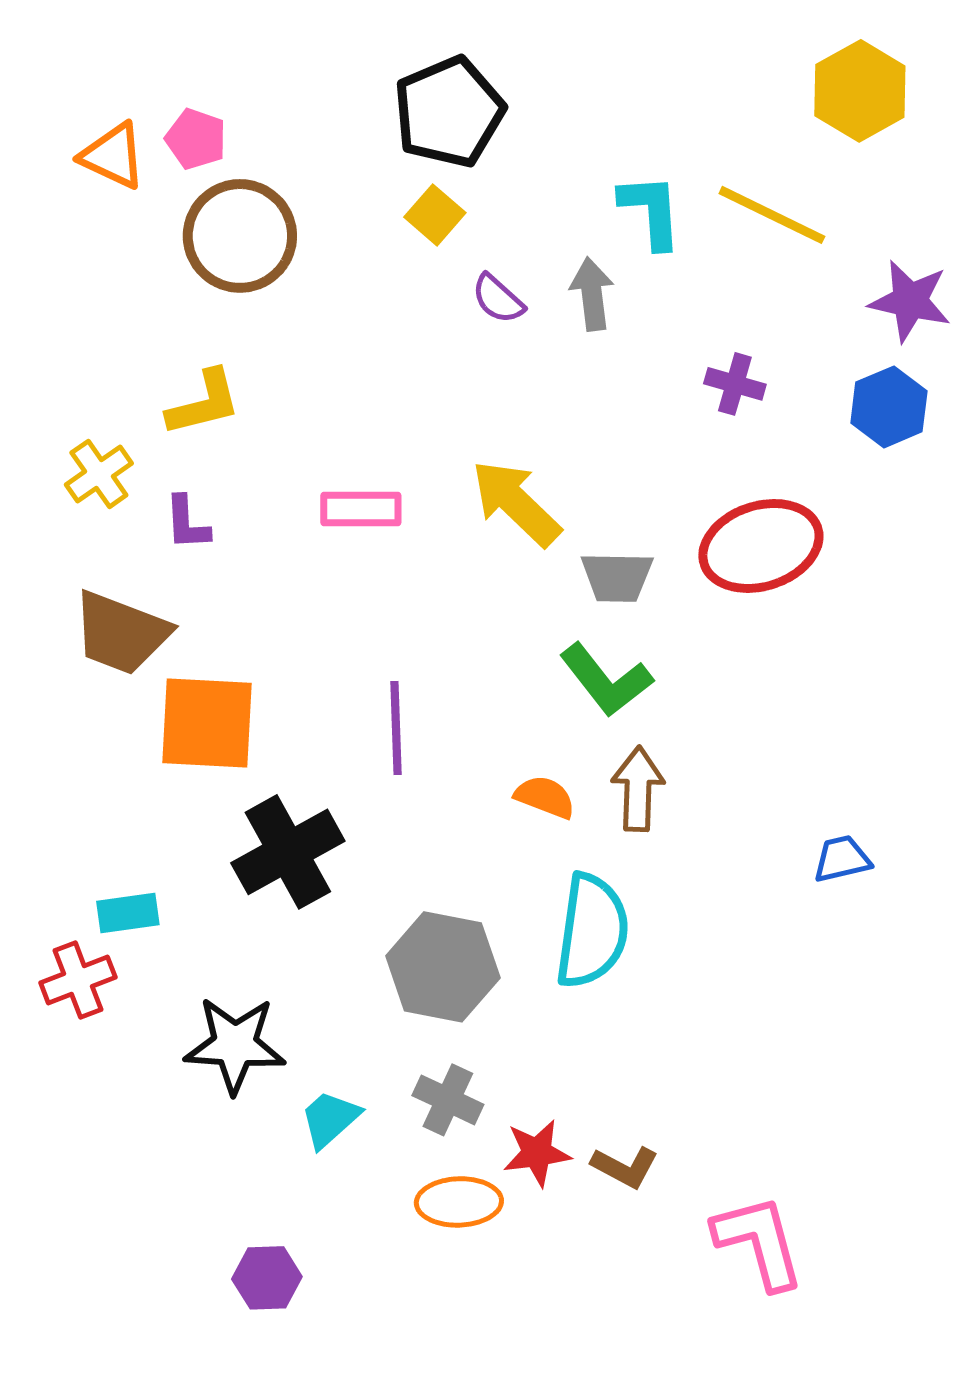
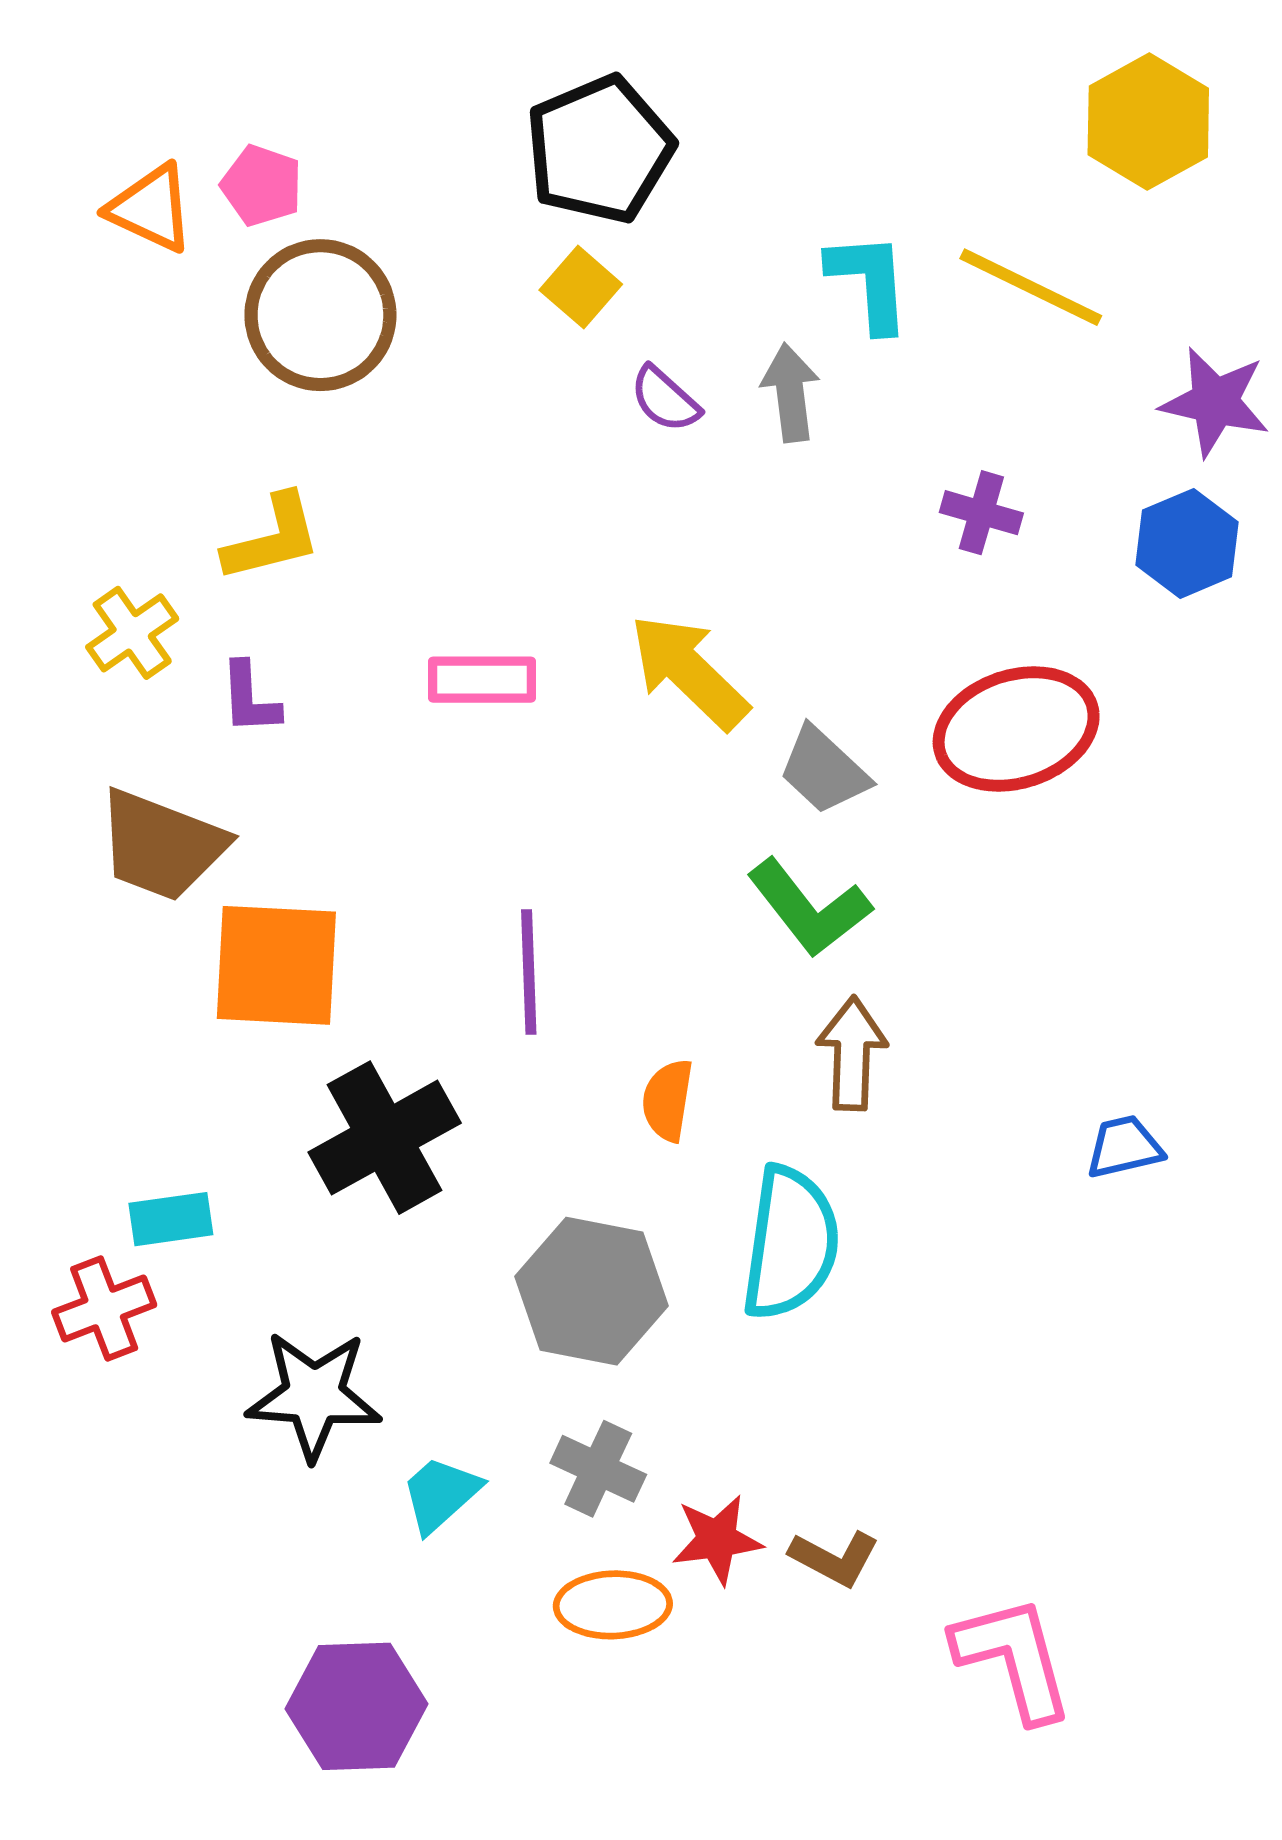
gray trapezoid: (617, 577) -> (824, 770), turned 42
orange semicircle: (545, 797) -> (668, 1100), moved, turned -102
purple hexagon: (267, 1278) -> (356, 1706), size x1.5

